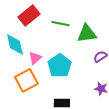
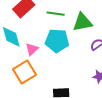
cyan pentagon: (60, 66) -> (57, 41), moved, turned -30

